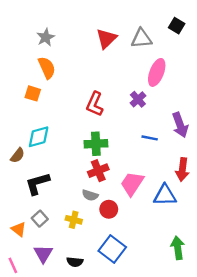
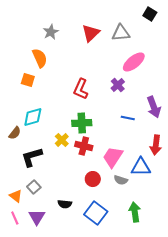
black square: (177, 26) -> (150, 14), moved
gray star: (46, 37) -> (51, 32), moved
pink ellipse: (157, 72) -> (134, 62), turned 30
red cross: (98, 171) -> (84, 146), turned 36
gray semicircle: (90, 195) -> (121, 180), moved
yellow cross: (74, 220) -> (62, 140), moved, turned 32
green arrow: (178, 248) -> (135, 212), moved
black semicircle: (75, 262) -> (65, 204), moved
pink line: (13, 265) -> (15, 218), moved

